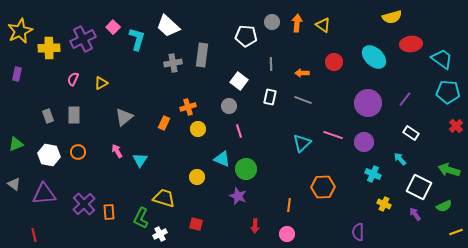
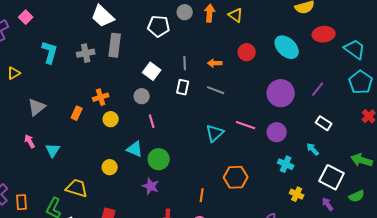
white trapezoid: (168, 26) -> (103, 16), moved
cyan L-shape: (137, 39) -> (50, 52), moved
gray line: (271, 64) -> (185, 63), moved
cyan pentagon: (448, 92) -> (361, 82), turned 30

